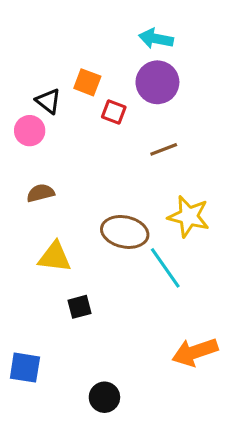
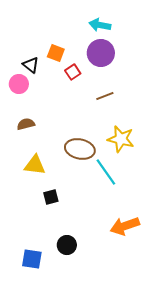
red square: (114, 112) -> (73, 72), turned 35
blue square: (25, 368) -> (32, 259), moved
black circle: (104, 397) -> (67, 245), moved

